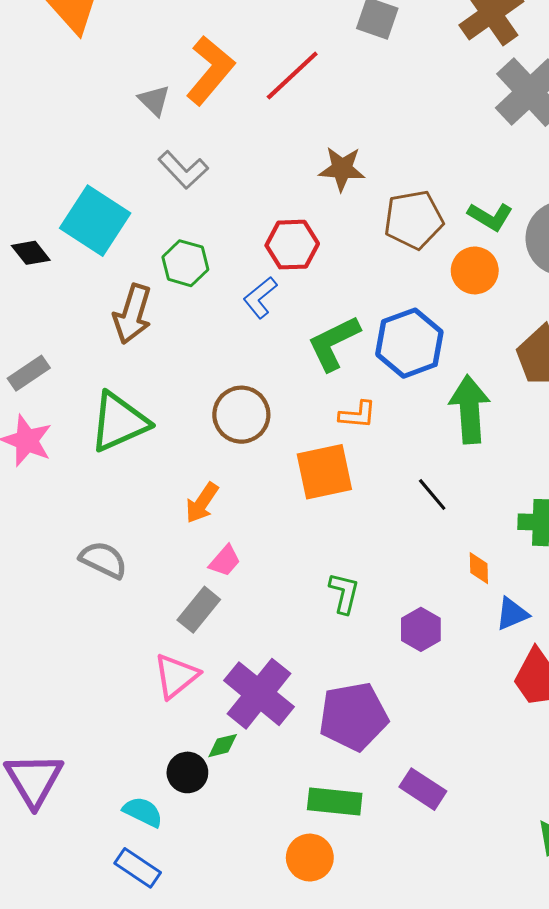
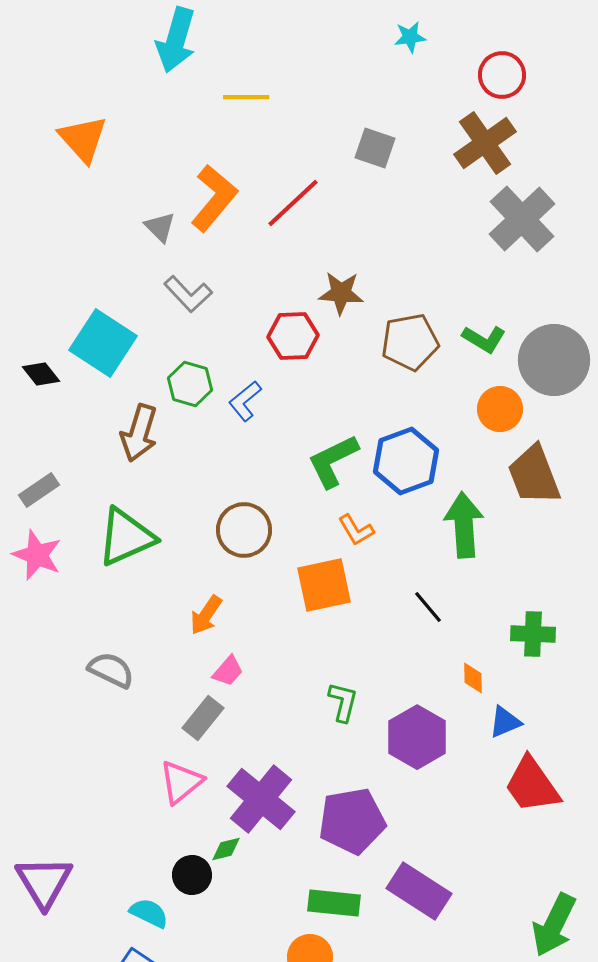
red hexagon: (292, 245) -> (293, 336), moved
orange circle: (475, 270) -> (500, 409), moved
blue L-shape: (260, 297) -> (245, 401), moved
orange L-shape: (358, 415) -> (356, 530), turned 54
purple hexagon: (421, 629) -> (417, 737), size x1.5
purple rectangle: (423, 789) -> (419, 891), size x1.4

